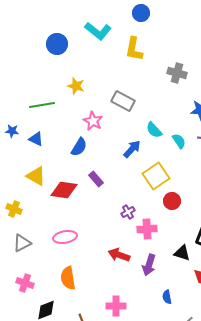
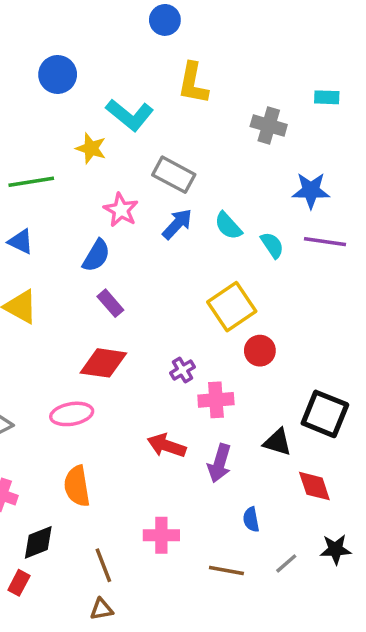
blue circle: (141, 13) -> (165, 20), moved
cyan L-shape: (98, 31) -> (130, 115), moved
blue arrow: (132, 149) -> (177, 224), moved
purple rectangle: (96, 179) -> (110, 303), moved
red diamond: (64, 190) -> (103, 363), moved

